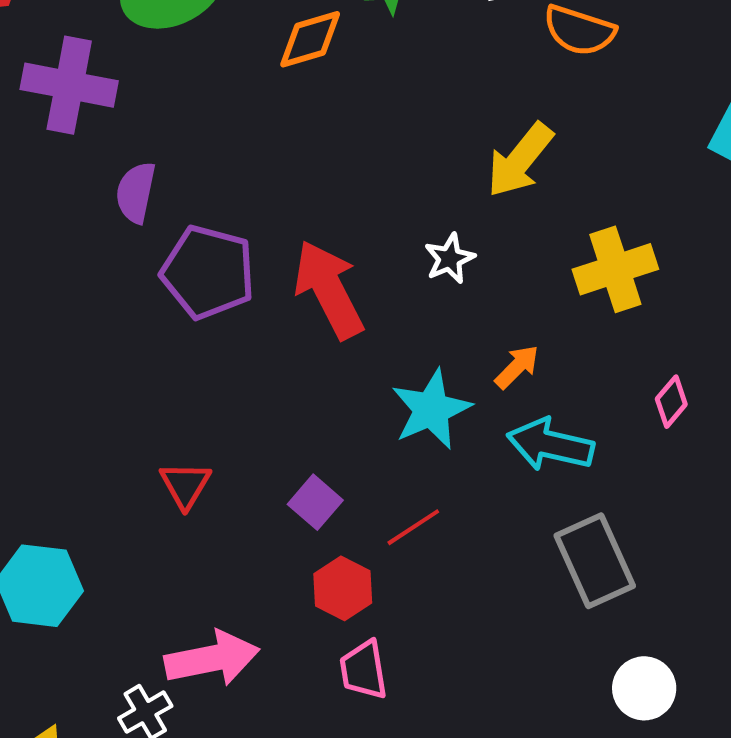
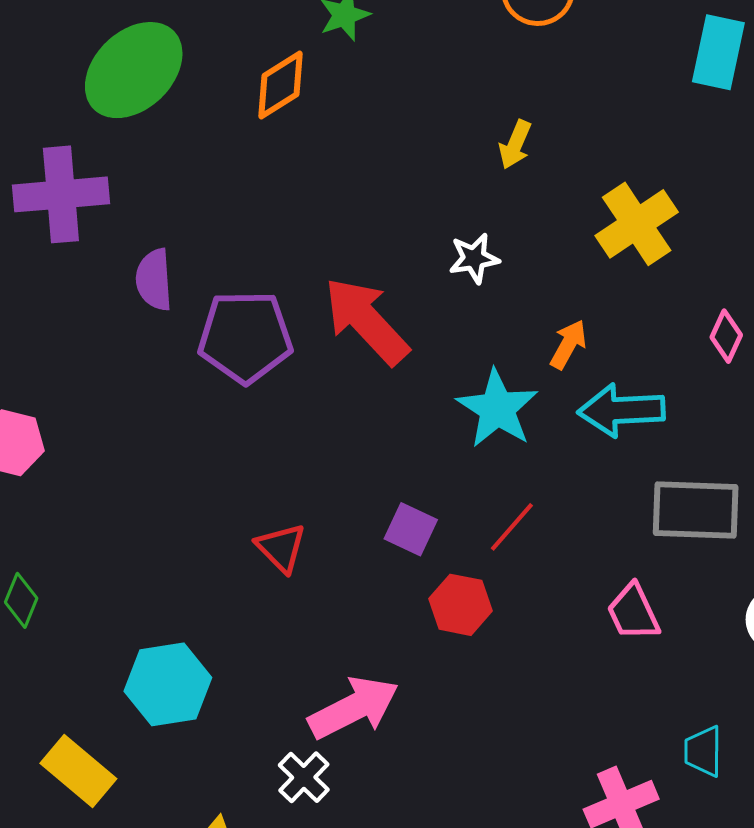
yellow arrow: (520, 160) -> (515, 145), size x0.6
white star: (450, 258) -> (474, 258), turned 30
gray rectangle: (595, 561) -> (696, 510), turned -48
pink trapezoid: (364, 670) -> (633, 612), moved

